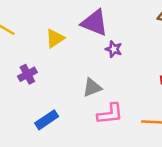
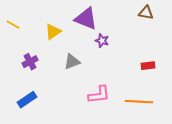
gray triangle: (92, 87) -> (72, 62), moved
blue rectangle: (47, 120) -> (27, 100), moved

